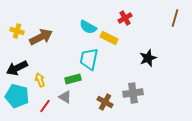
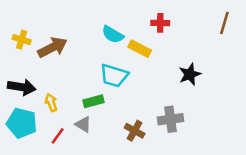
red cross: (125, 18) -> (160, 23), turned 32
cyan trapezoid: (89, 59) -> (114, 76), turned -85
black arrow: (17, 68) -> (22, 87), turned -145

